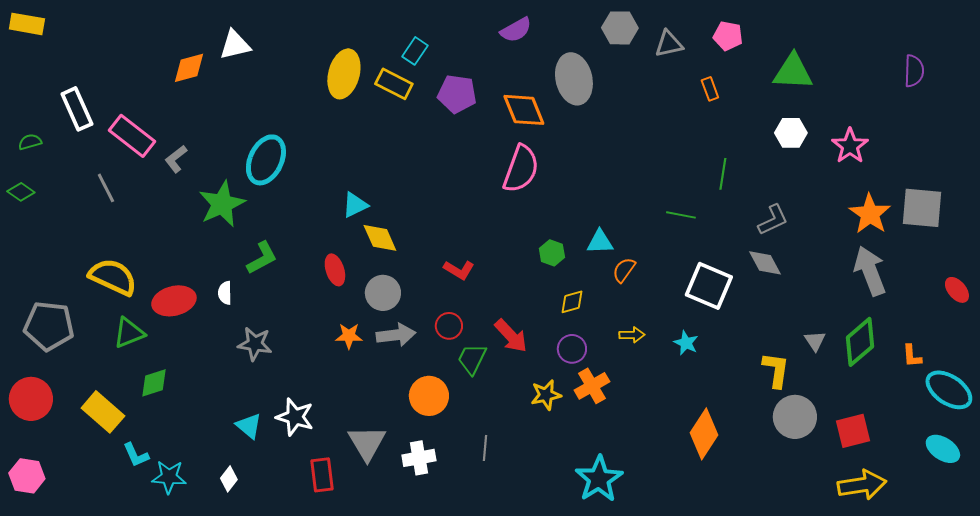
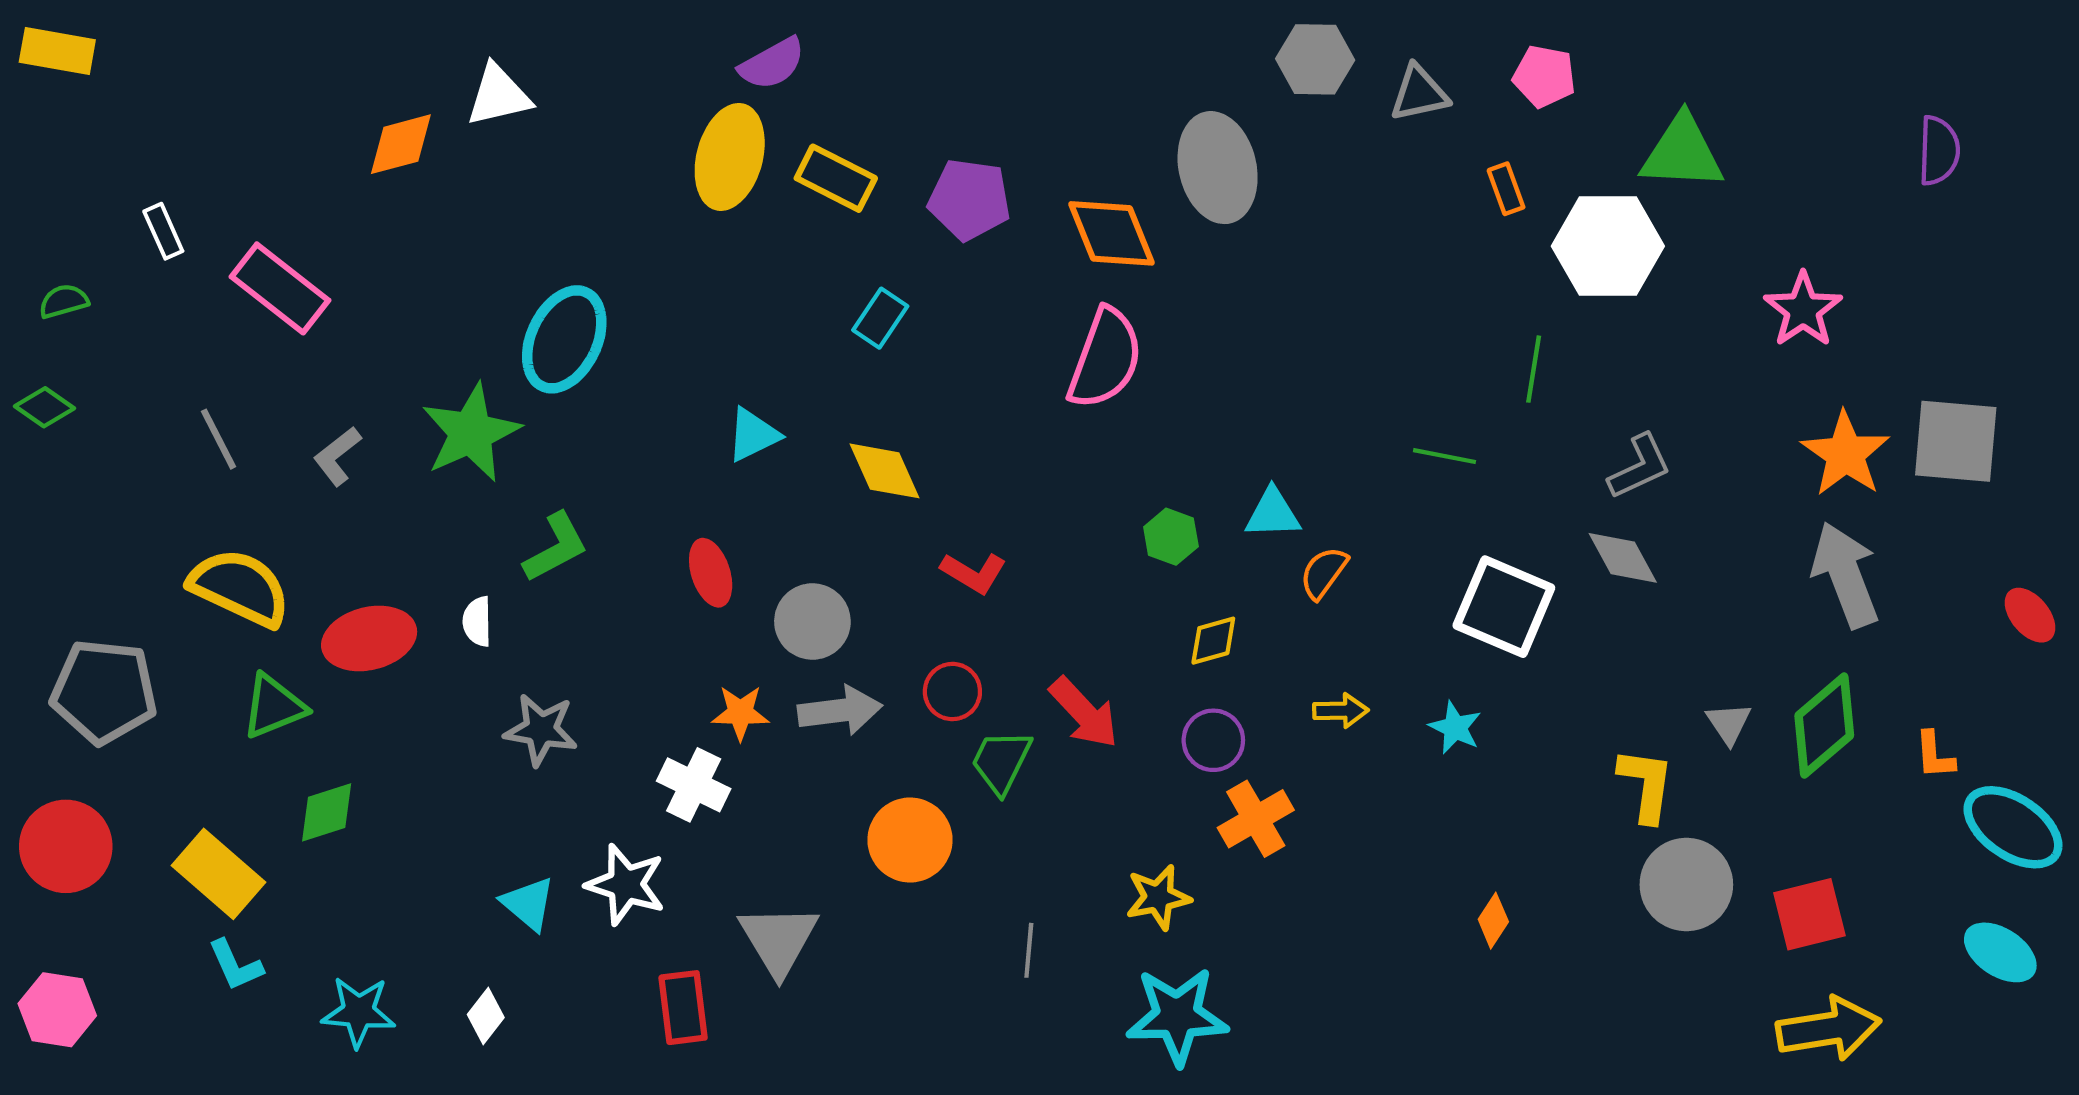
purple semicircle: (516, 30) -> (772, 64), moved
cyan rectangle: (415, 51) -> (880, 318), moved
white rectangle: (77, 109) -> (163, 231), size x0.6
white hexagon: (791, 133) -> (1608, 246), moved, size x1.6
gray L-shape: (176, 159) -> (337, 456), moved
gray line: (106, 188) -> (218, 439), moved
yellow diamond: (380, 238) -> (885, 471), moved
yellow star: (546, 395) -> (1158, 897), moved
orange diamond: (704, 434) -> (1493, 921), size x0.5
cyan L-shape: (136, 455) -> (235, 965), moved
white cross: (419, 458) -> (694, 785), moved, turned 36
cyan star: (599, 479) -> (1177, 1016), moved, turned 30

